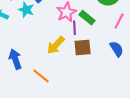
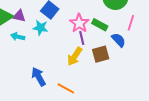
purple line: (75, 28) -> (82, 38), moved
blue semicircle: (117, 49) -> (119, 40), moved

